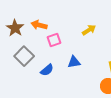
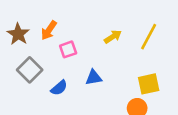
orange arrow: (39, 25) -> (49, 30), turned -70

